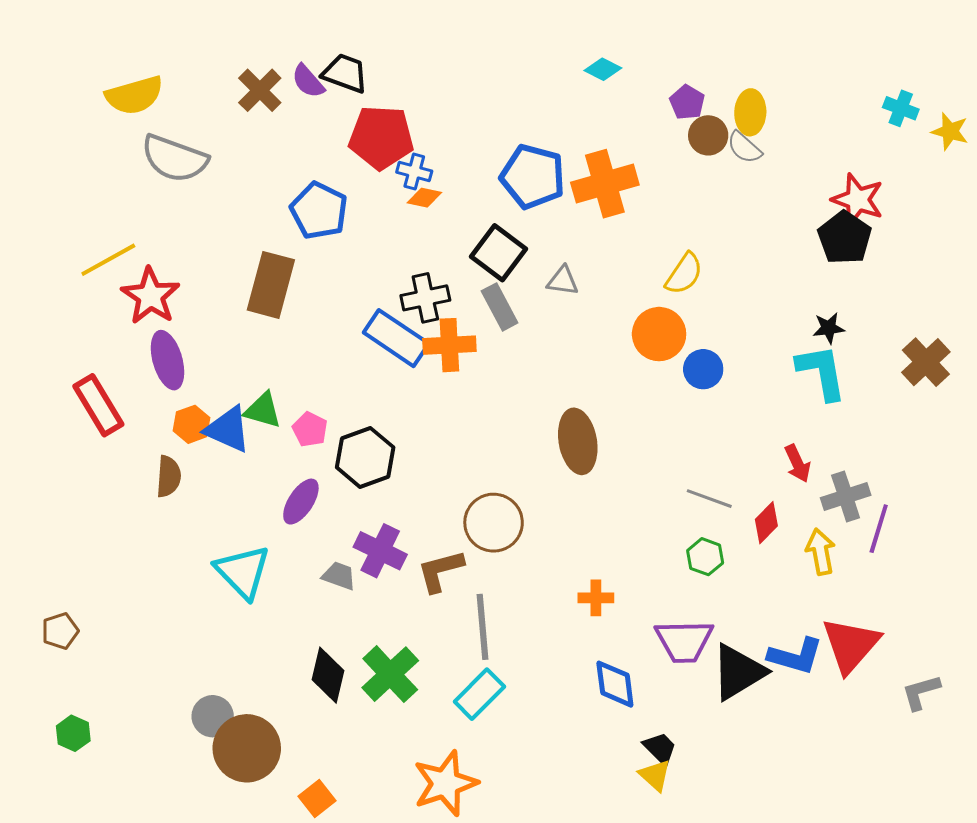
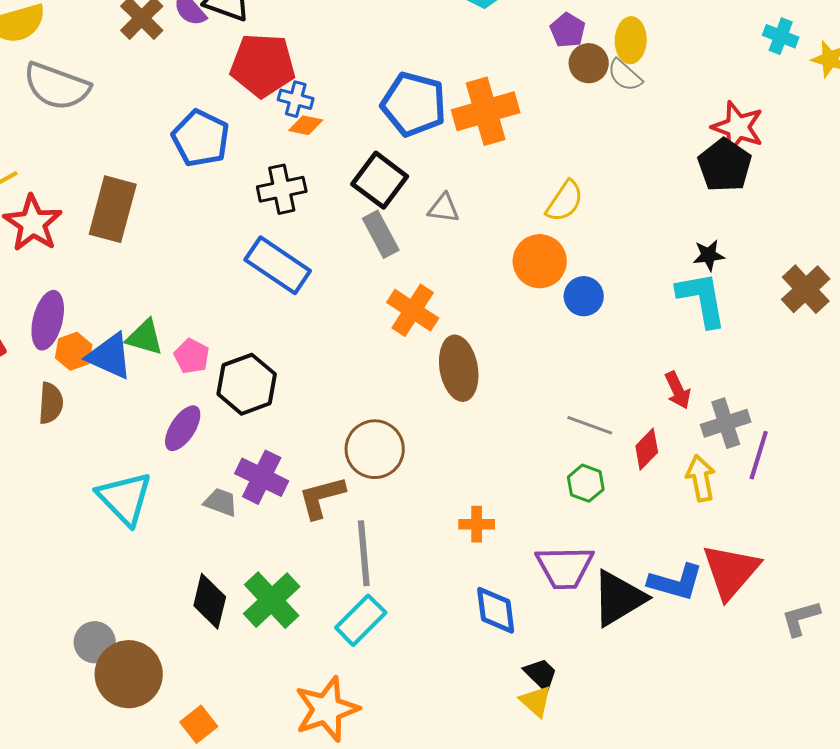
brown rectangle: (271, 285) -> (113, 209), moved
black cross: (425, 298) -> (282, 189), moved
orange cross: (449, 345) -> (413, 310), moved, turned 36
purple ellipse: (168, 360) -> (48, 320), moved, turned 30

